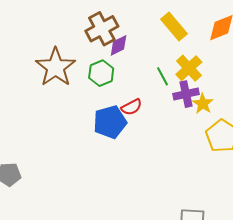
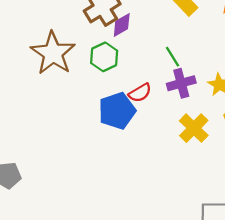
yellow cross: (189, 68) -> (194, 128), moved
purple cross: (186, 94) -> (181, 83), moved

